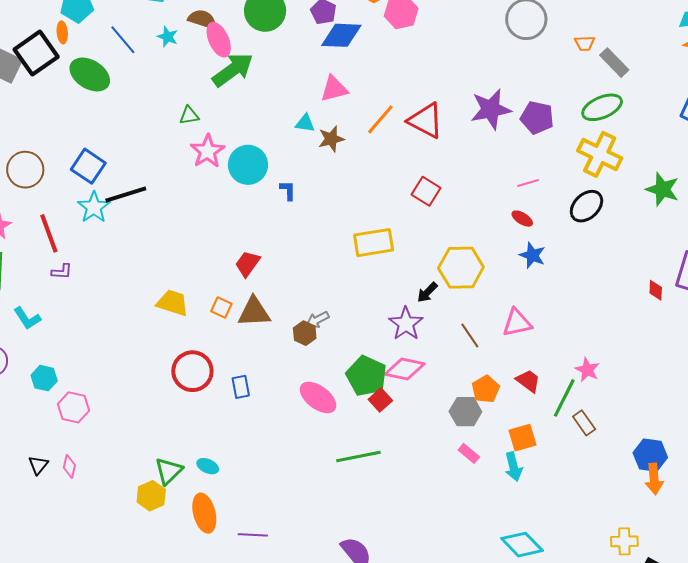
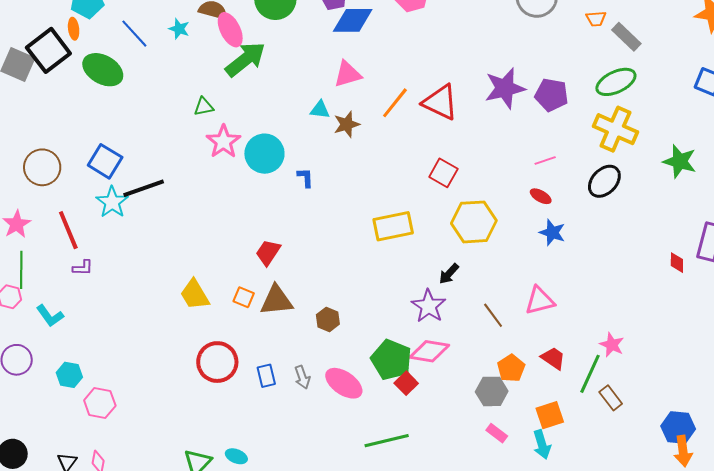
yellow hexagon: (461, 268) -> (474, 222), moved
yellow trapezoid: (173, 303) -> (195, 295), turned -136
gray arrow: (318, 320) -> (302, 377), moved, turned -80

